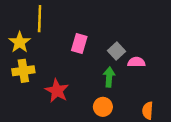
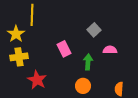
pink rectangle: (79, 43) -> (64, 49), moved, turned -42
gray square: (117, 51) -> (94, 30), moved
red star: (57, 91) -> (37, 80), moved

